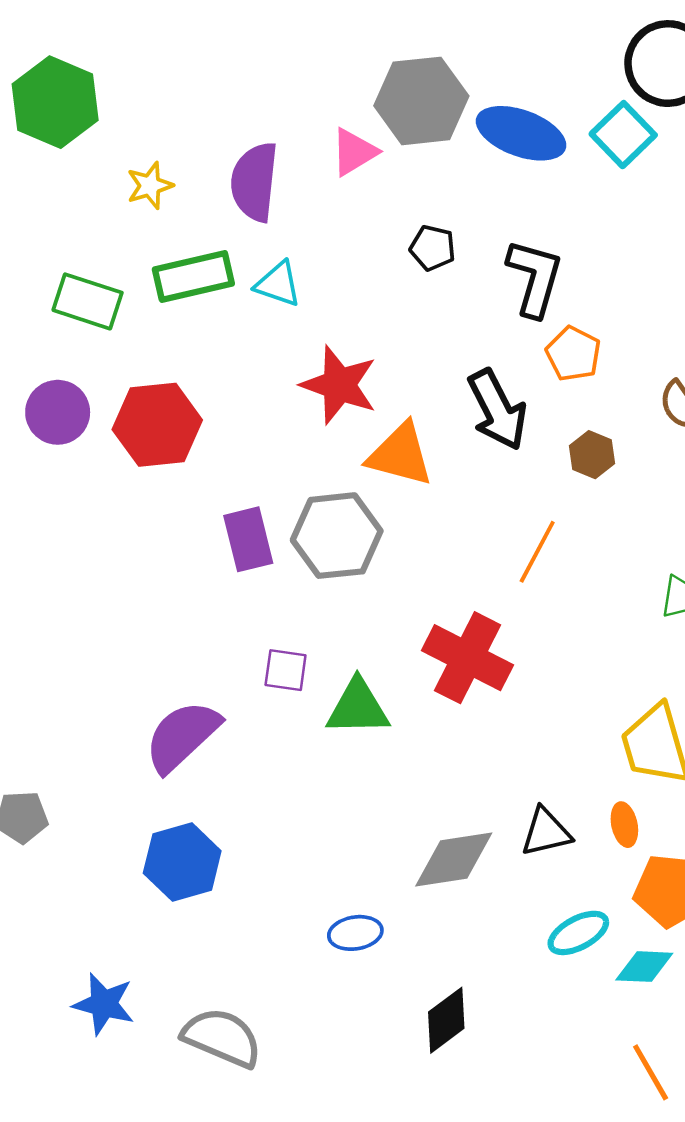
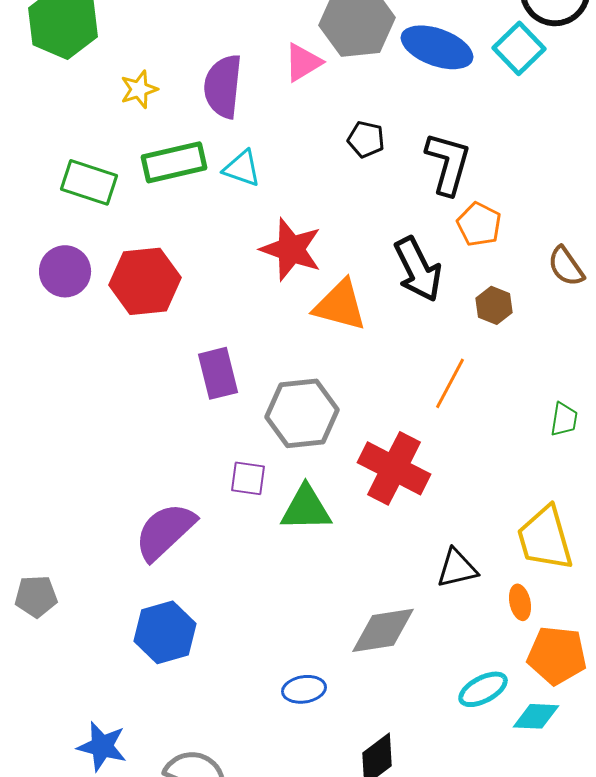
gray hexagon: (337, 536) -> (302, 413), moved
black triangle: (546, 832) -> (457, 568), moved

